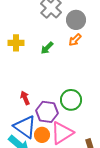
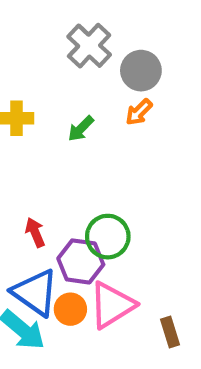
green circle: (71, 100) -> (108, 237), moved

